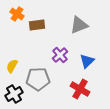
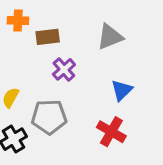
orange cross: (17, 14) -> (18, 21), turned -32
purple cross: (60, 55) -> (64, 69), moved

